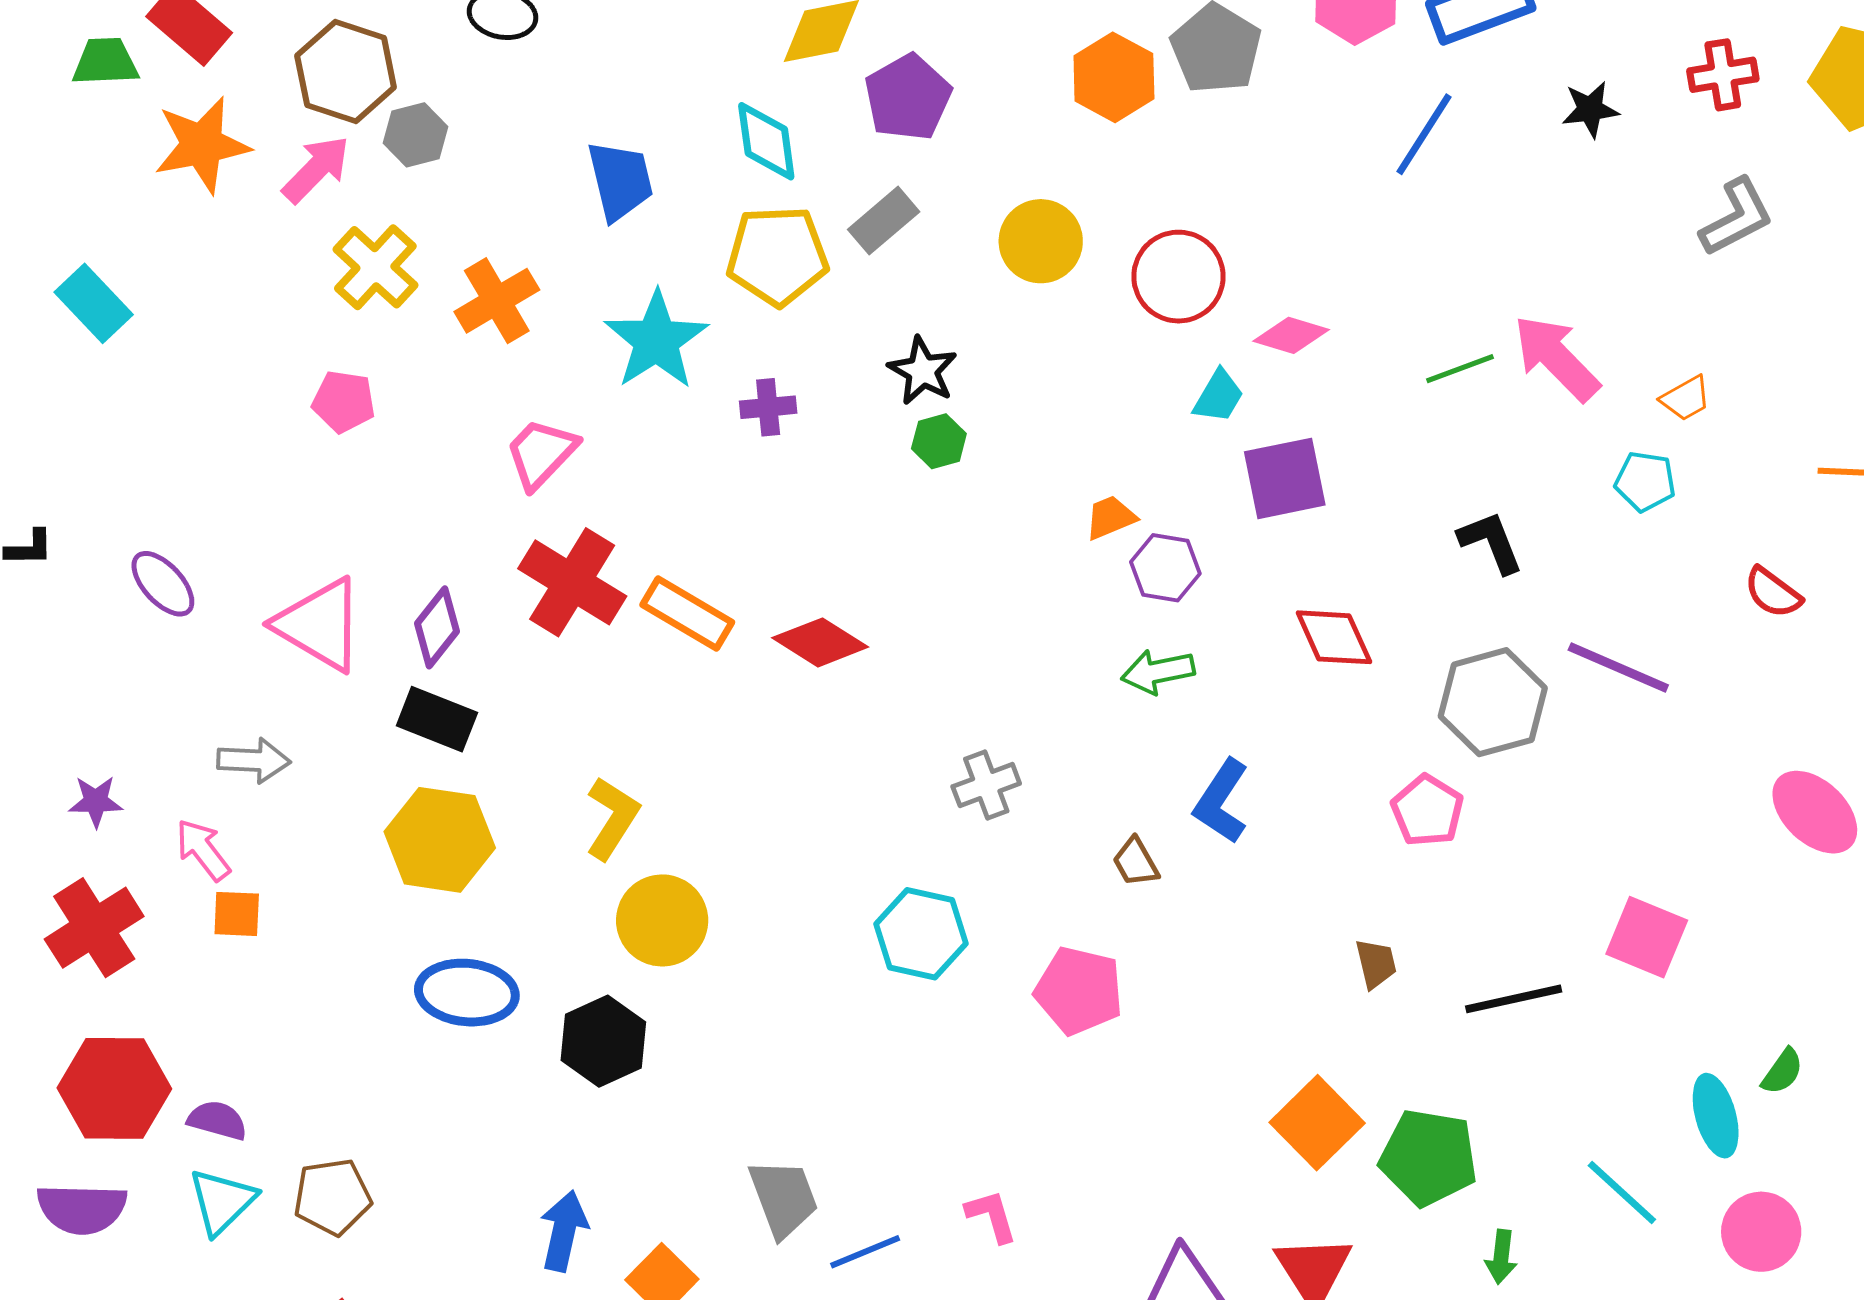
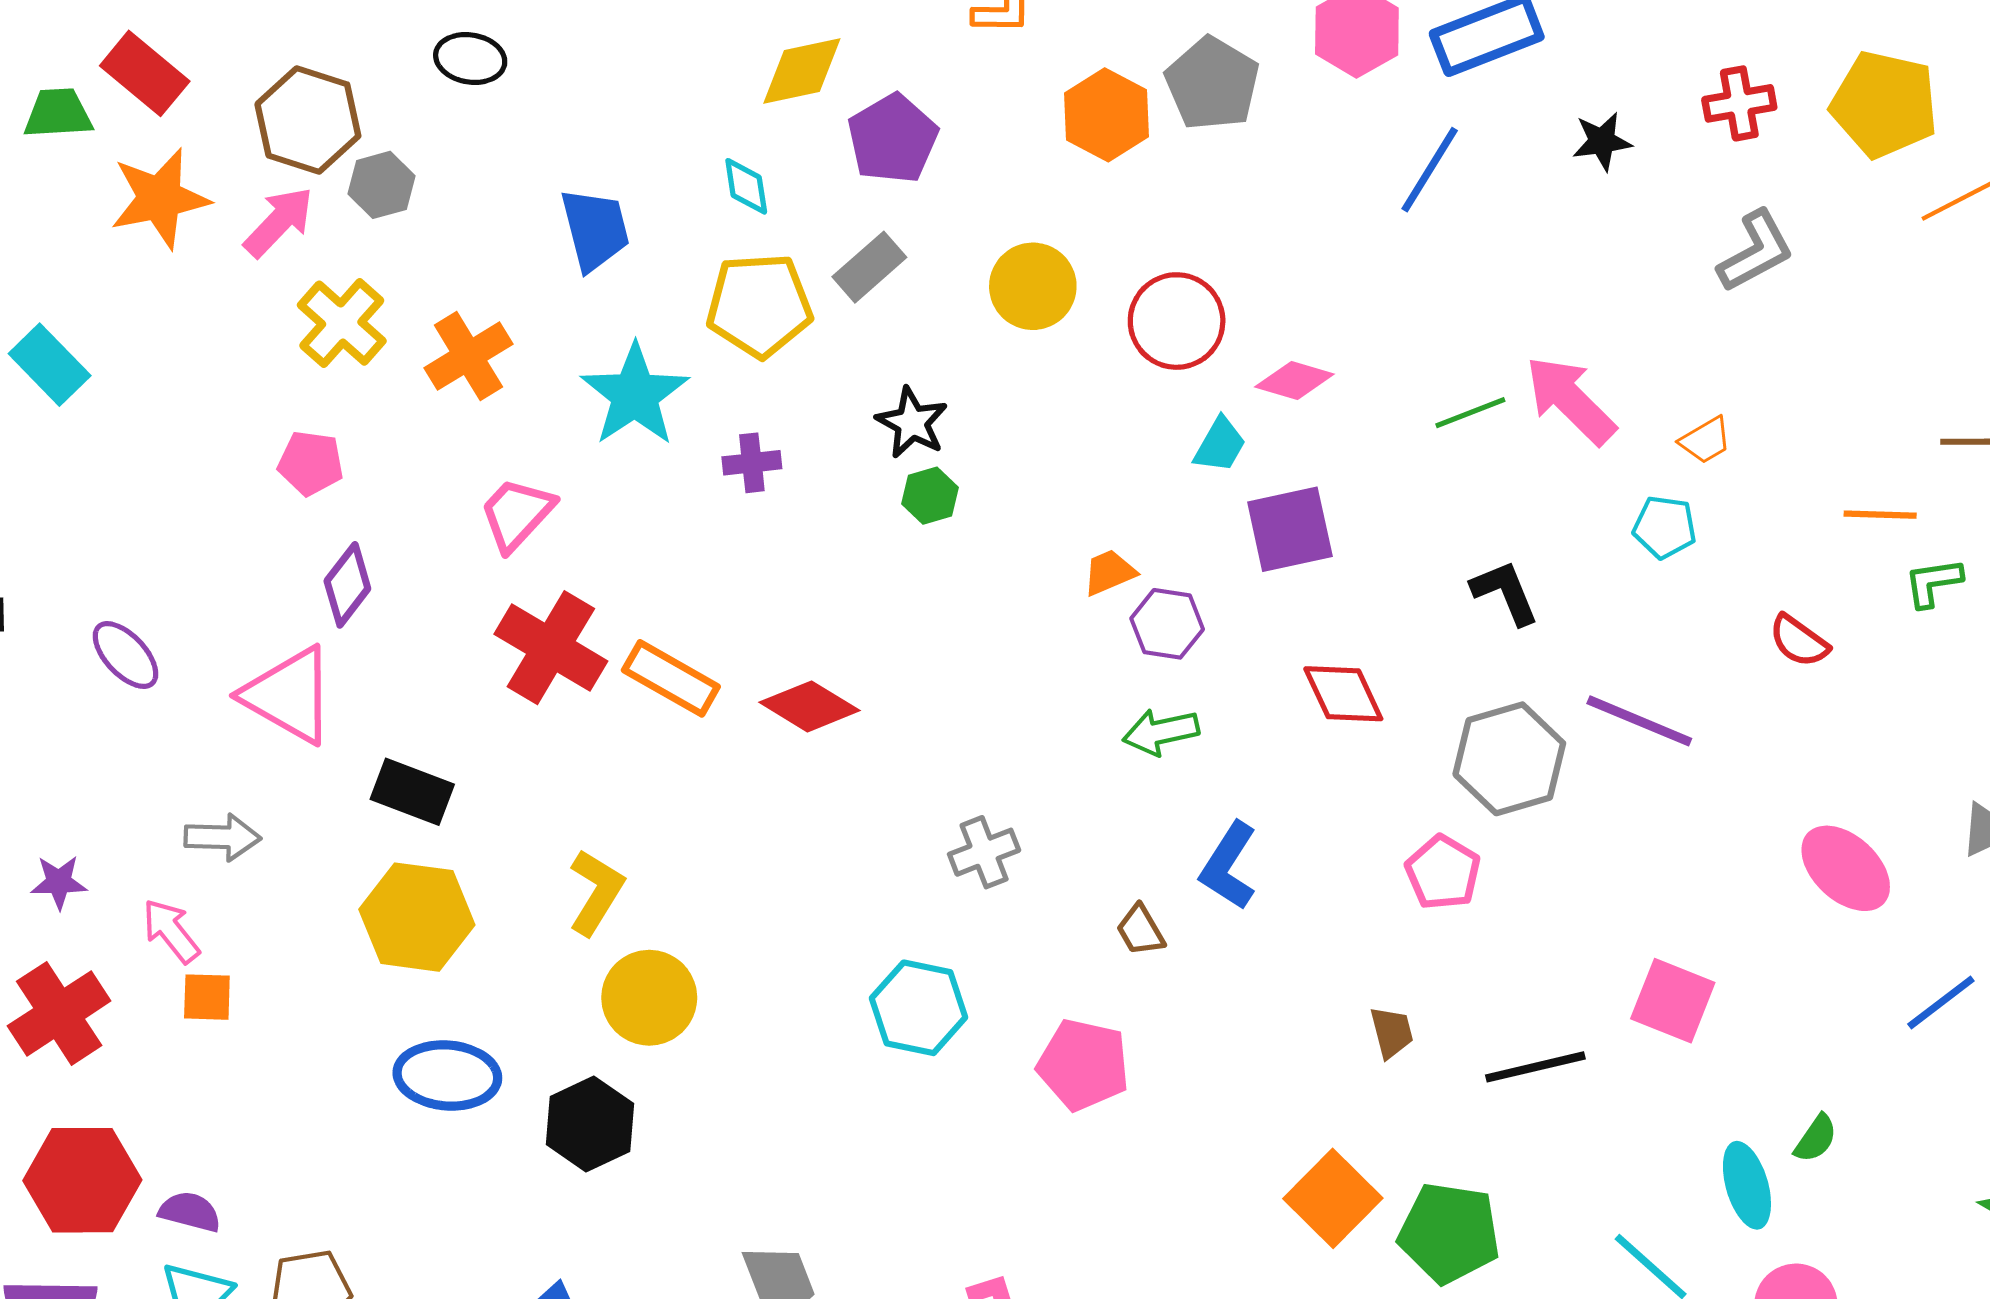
cyan diamond: (766, 141) -> (746, 186), size x0.7
purple diamond: (437, 627) -> (347, 585), moved

